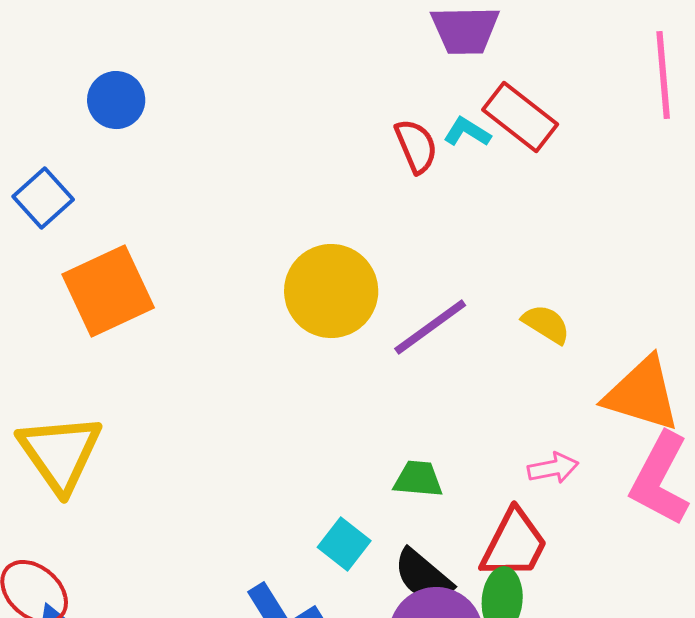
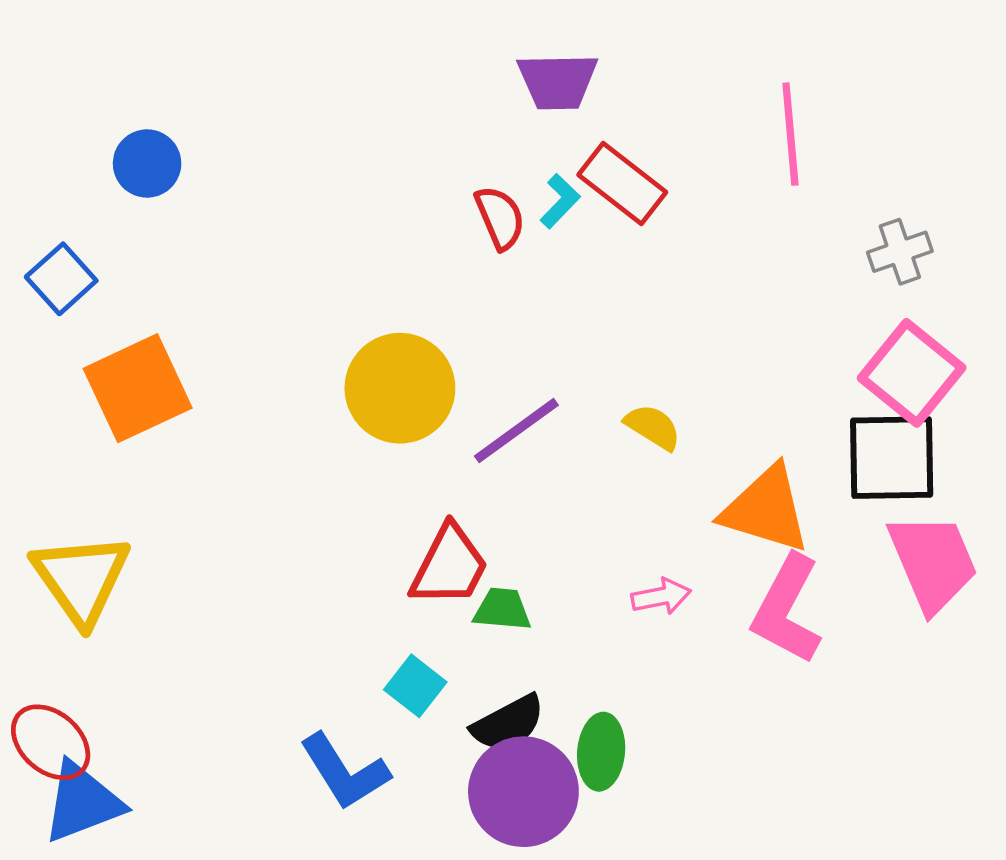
cyan L-shape: (467, 132) -> (560, 201), turned 102
red trapezoid: (514, 544) -> (449, 566), moved
black semicircle: (423, 576) -> (508, 723), turned -68

